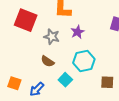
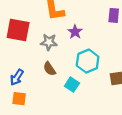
brown semicircle: (47, 61) -> (49, 69), turned 32
blue arrow: (37, 89) -> (17, 77), moved

